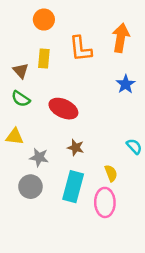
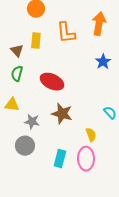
green semicircle: (21, 99) -> (17, 74), turned 70
brown star: (76, 148) -> (62, 114), size x1.5
cyan rectangle: (73, 187) -> (60, 159), moved, size x0.7

